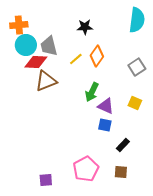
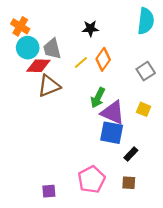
orange cross: (19, 25) -> (20, 26), turned 36
purple triangle: (106, 106) -> (113, 113), size x1.4
blue square: (105, 125) -> (112, 133), size x1.6

